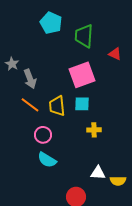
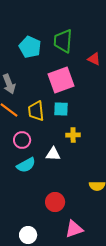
cyan pentagon: (51, 23) -> (30, 47), moved
cyan semicircle: (47, 160) -> (26, 165), turned -60
white triangle: (98, 173) -> (53, 154), moved

